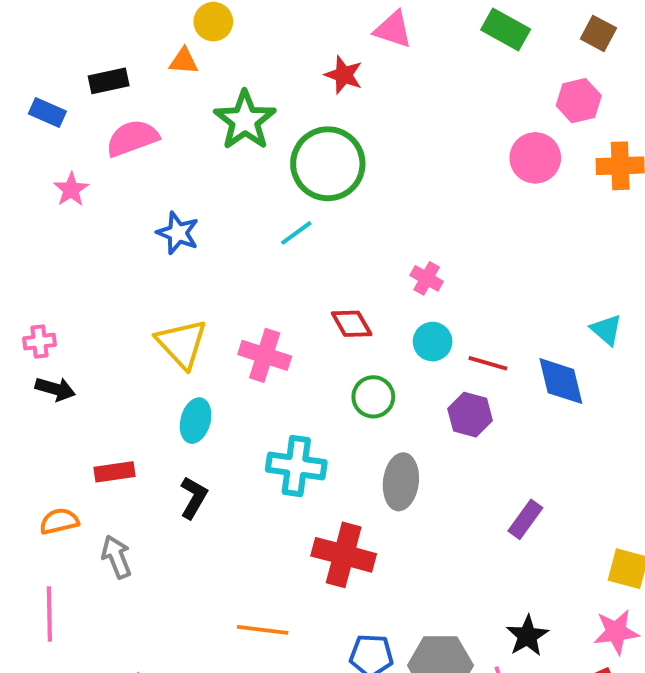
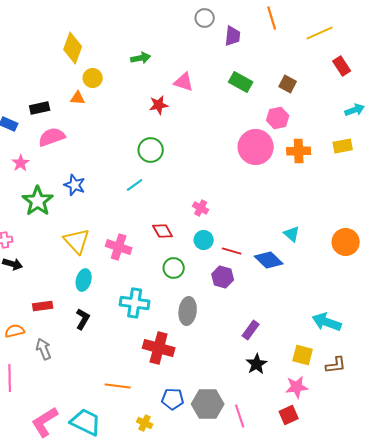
red star: (344, 75) -> (159, 105), turned -30
green star: (245, 120) -> (38, 201), moved
pink circle: (535, 158) -> (256, 147), size x1.4
green circle: (328, 164) -> (151, 150), size x0.7
blue diamond: (561, 381) -> (269, 260), turned -32
black star: (527, 636) -> (257, 364), moved

